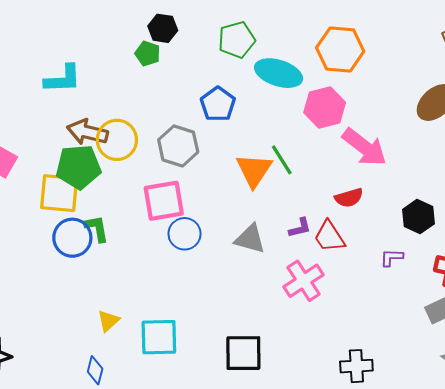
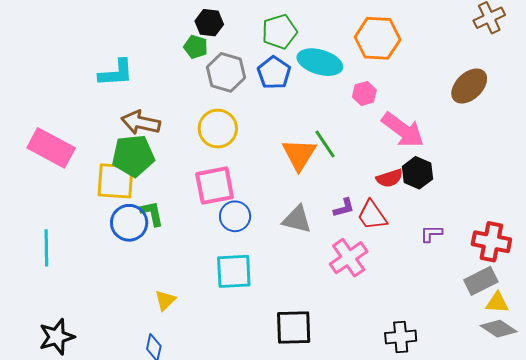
blue pentagon: (218, 104) -> (274, 73), moved
pink hexagon: (325, 108) -> (364, 93), size x0.6
yellow circle: (117, 140) -> (218, 129), moved
gray hexagon: (178, 146) -> (226, 72), moved
black hexagon: (419, 217) -> (417, 173), moved
cyan square: (159, 337) -> (234, 271), moved

